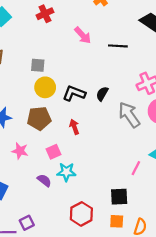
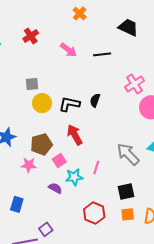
gray arrow: (129, 115) -> (128, 154), moved
brown pentagon: (39, 118) -> (41, 144), moved
red arrow: (74, 127) -> (75, 135), size x1.5
pink line: (136, 168) -> (96, 168), moved

